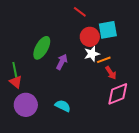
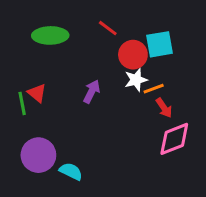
red line: (80, 12) -> (108, 28), moved
green ellipse: (42, 48) -> (50, 35), moved, turned 60
red triangle: (16, 82) -> (37, 93), moved
cyan semicircle: (63, 106) -> (71, 171), moved

